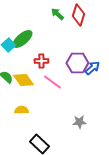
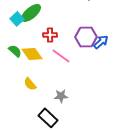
yellow semicircle: (21, 110) -> (30, 84), turned -128
gray star: (79, 122) -> (61, 96), moved

